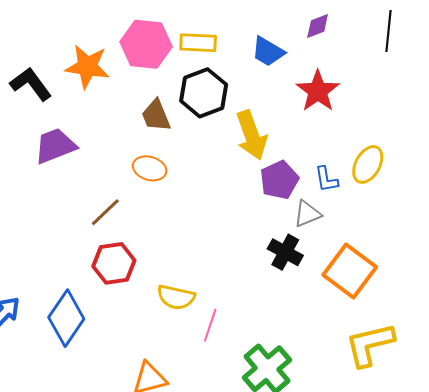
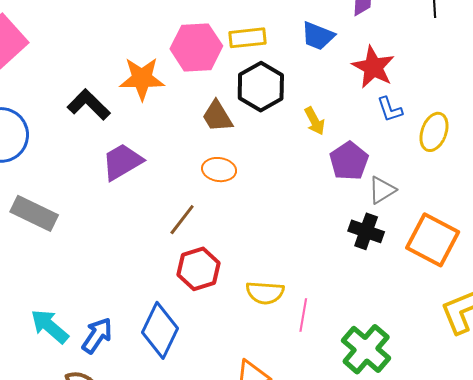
yellow arrow: (252, 135) -> (315, 121), size x0.6
blue L-shape: (326, 179) -> (390, 109), moved

